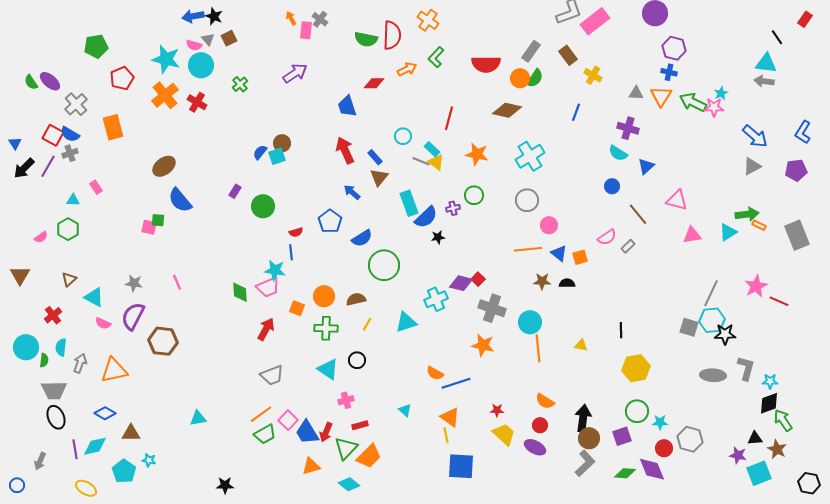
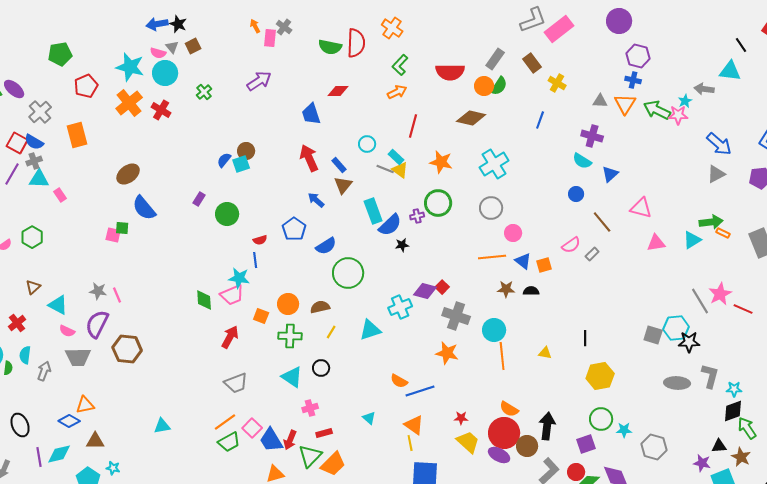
orange arrow: (407, 69) -> (397, 92), moved
gray arrow: (764, 81) -> (704, 89), moved
green circle: (474, 195) -> (438, 203), size x1.4
cyan triangle: (73, 200) -> (39, 179), moved, size x1.5
pink line: (177, 282) -> (117, 295), moved
gray line: (711, 293) -> (700, 301), moved, turned -56
orange triangle: (114, 370) -> (85, 405), moved, size x0.7
gray trapezoid: (54, 390) -> (78, 357), moved
red circle: (540, 425) -> (504, 433), size x2.0
brown circle: (589, 438) -> (527, 446), moved
red circle: (664, 448) -> (576, 472), moved

